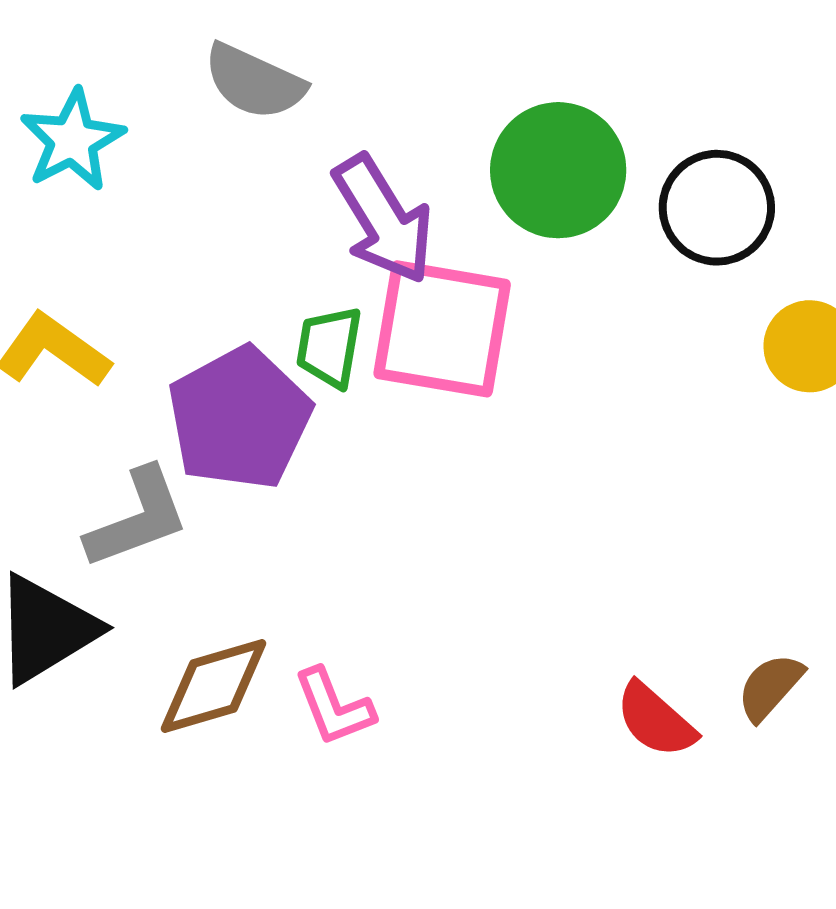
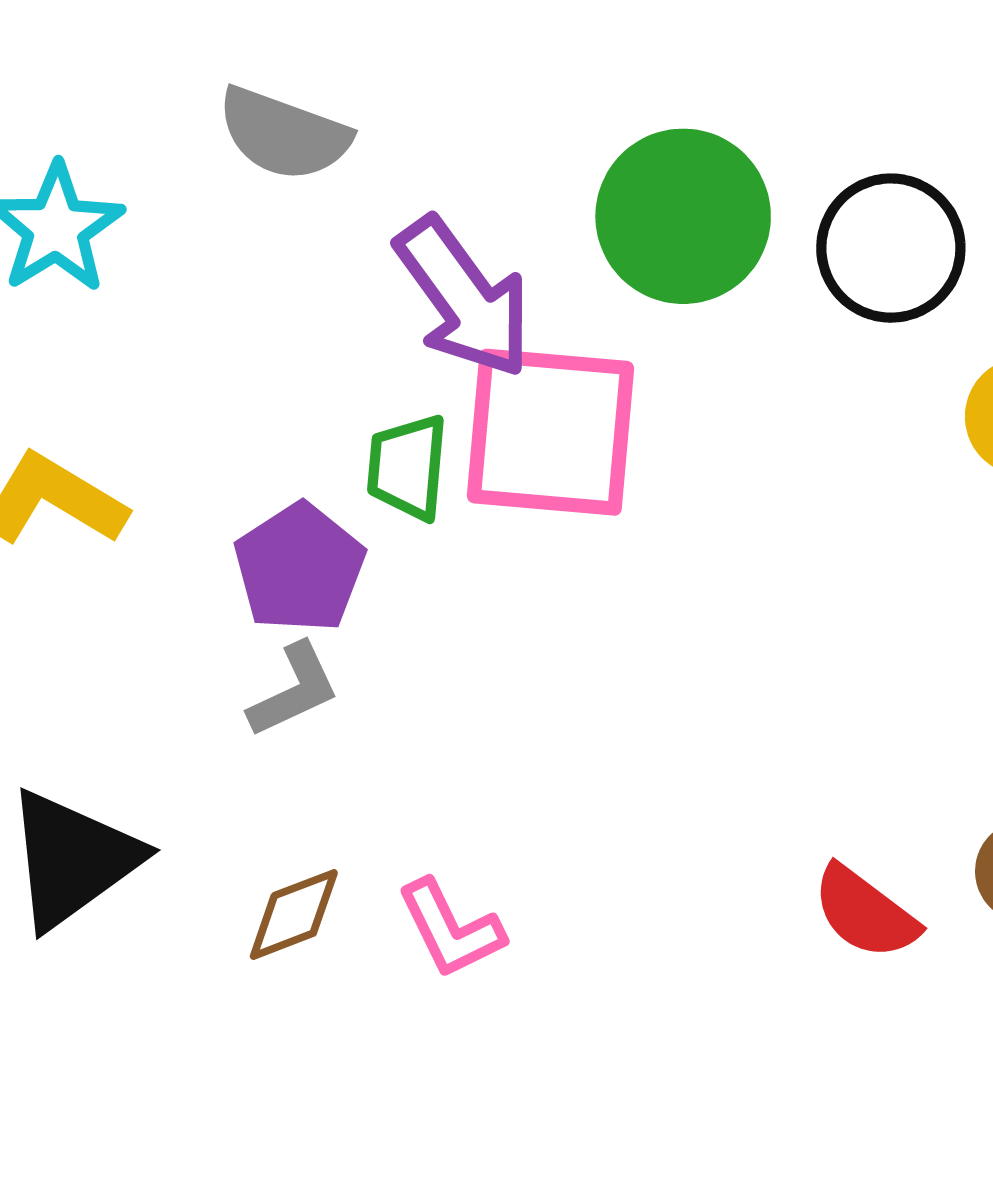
purple pentagon: (240, 418) -> (299, 568), size x0.7
gray L-shape: (137, 518) -> (294, 690), moved, size x0.7
brown diamond: (214, 686) -> (294, 914), size x0.7

